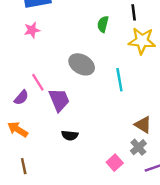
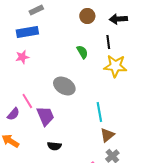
green semicircle: (103, 24) -> (82, 52), turned 136
cyan line: (119, 80) -> (99, 112), moved
brown triangle: (143, 125) -> (107, 135), moved, turned 49

